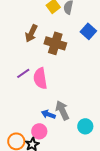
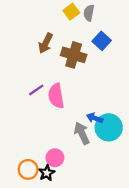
blue square: (88, 31) -> (102, 41), moved
blue arrow: (48, 114) -> (95, 118), moved
cyan circle: (85, 126) -> (109, 127), moved, size x1.5

